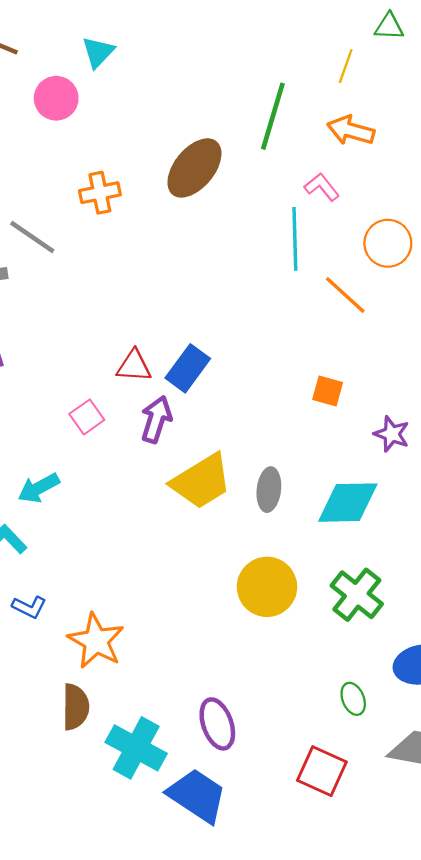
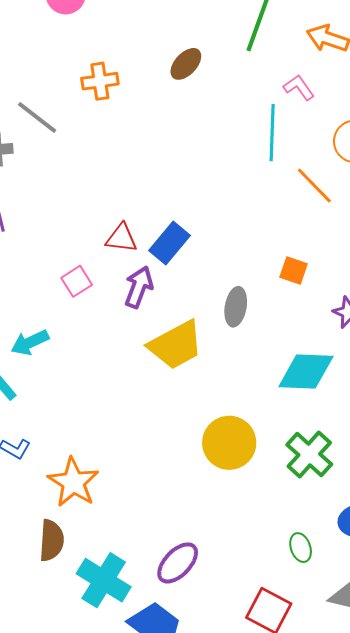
brown ellipse: (194, 168) -> (186, 64), size x0.6
gray ellipse: (269, 490) -> (236, 307), moved
purple ellipse: (217, 724) -> (178, 563), turned 60

